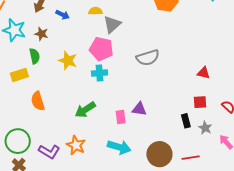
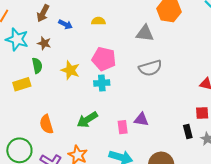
gray triangle: (112, 24) -> (145, 33), moved, turned 48
orange semicircle: (38, 101) -> (46, 124), moved

